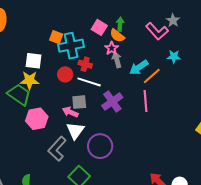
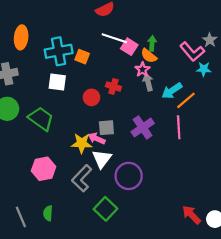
cyan cross: (71, 46) -> (59, 51), moved
cyan star: (174, 57) -> (204, 69), moved
yellow star: (30, 80) -> (82, 143), moved
white line: (89, 82) -> (114, 38), moved
pink hexagon: (37, 119) -> (44, 169), moved

